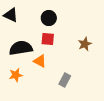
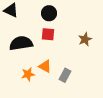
orange triangle: (40, 61) -> (45, 66), moved
orange star: (16, 75) -> (28, 74), moved

